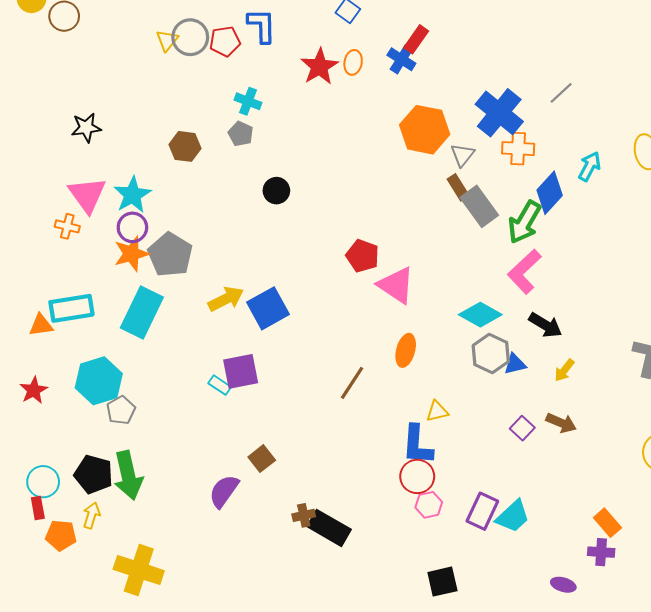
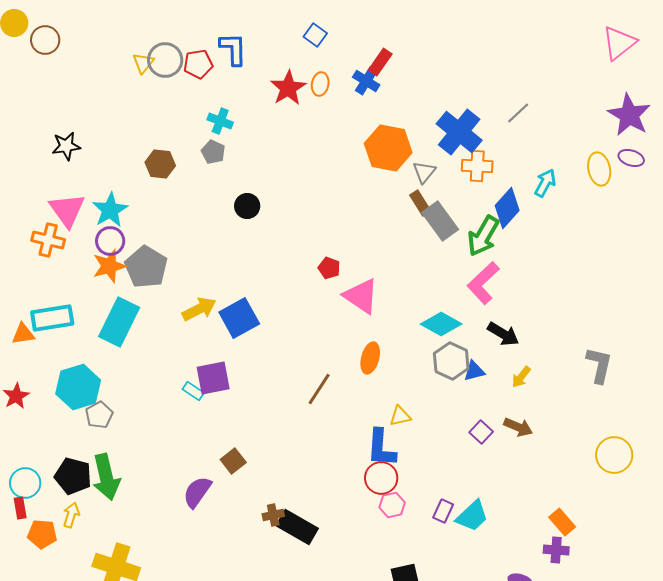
orange cross: (67, 226) -> (48, 240), size x1.4
red pentagon: (363, 256) -> (329, 268), size x0.7
purple rectangle: (482, 511) -> (443, 511), size x0.7

